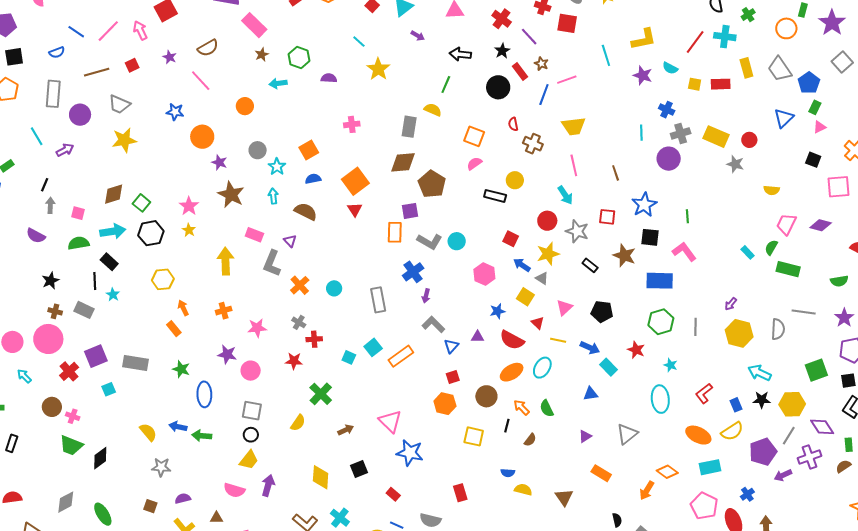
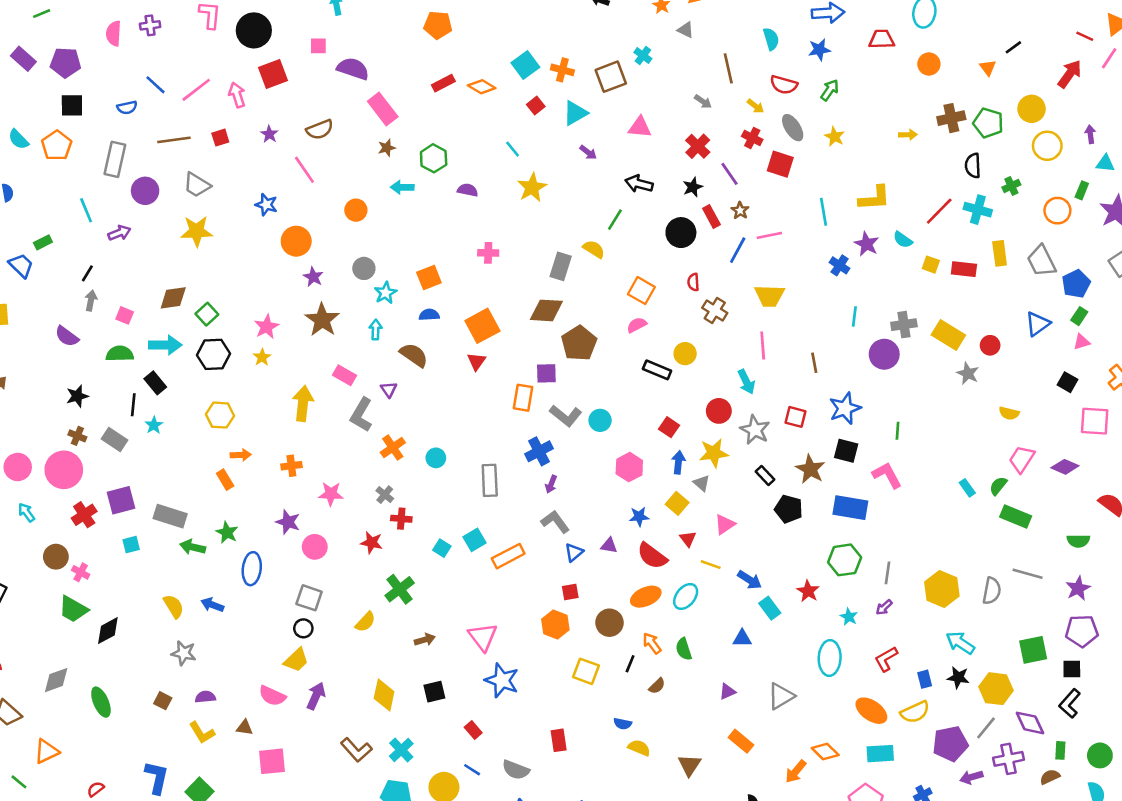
blue cross: (667, 110) -> (840, 265), moved
blue arrow: (522, 265) -> (678, 462), turned 54
purple arrow: (731, 304) -> (884, 607), moved
orange arrow: (183, 308) -> (241, 455), turned 105
black pentagon: (602, 312) -> (789, 509), moved
green arrow: (202, 436) -> (193, 547), moved

